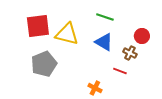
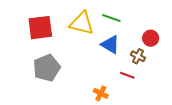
yellow triangle: (67, 34) -> (82, 23), moved

